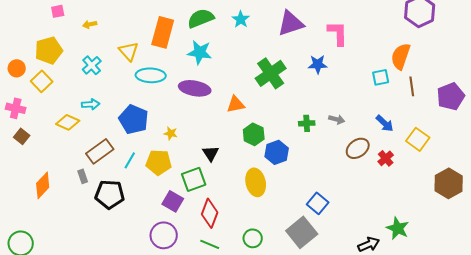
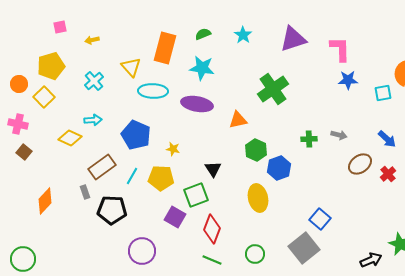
green semicircle: (201, 18) -> (203, 34), size x0.6
blue star: (318, 64) -> (348, 80), moved
purple circle: (164, 235) -> (142, 251), moved

